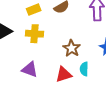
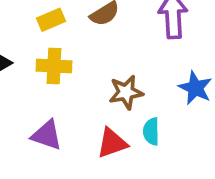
brown star: (72, 48) -> (126, 92), turned 30

